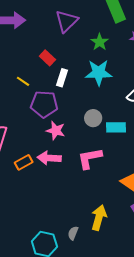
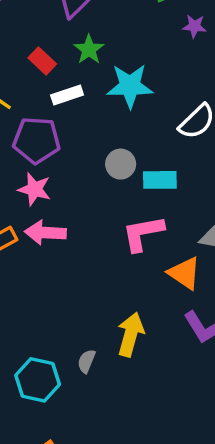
green star: (100, 42) -> (89, 50), moved
white rectangle: (62, 78) -> (67, 95), turned 54
pink star: (56, 131) -> (34, 189), moved
pink L-shape: (90, 158) -> (143, 233), moved

